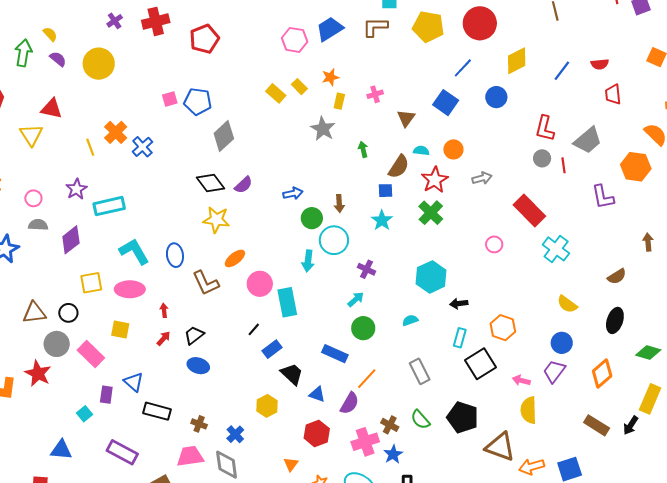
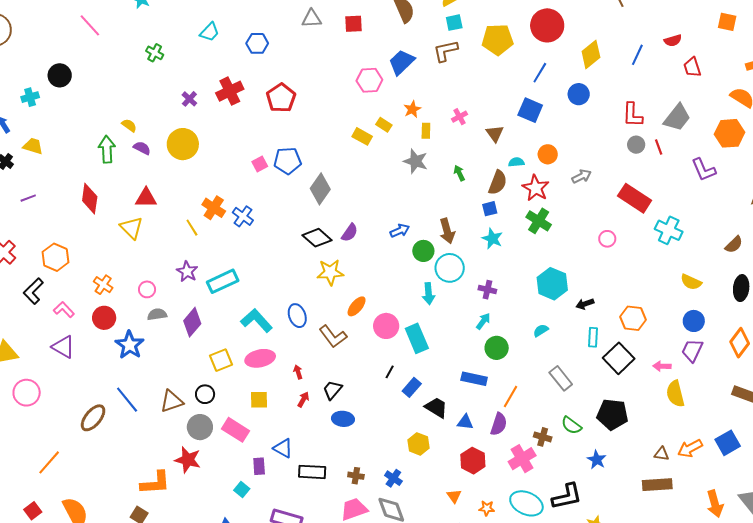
brown arrow: (339, 204) -> (447, 231), size x1.4
brown triangle: (500, 447) -> (661, 454), moved, size x0.5
blue star: (393, 454) -> (597, 460), moved

